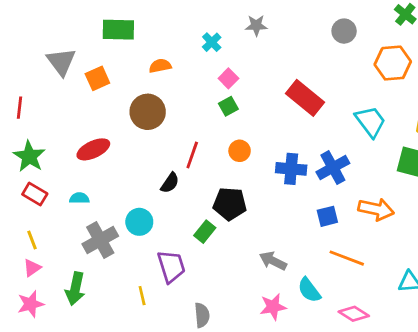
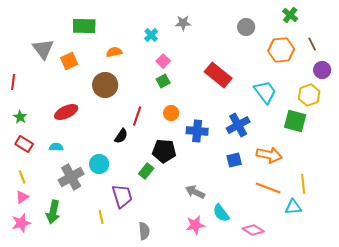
green star: (29, 156) -> (20, 117), size x0.6
blue cross: (291, 169) -> (197, 131), moved
orange line: (347, 258) -> (268, 188), moved

